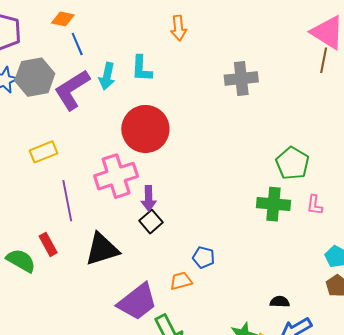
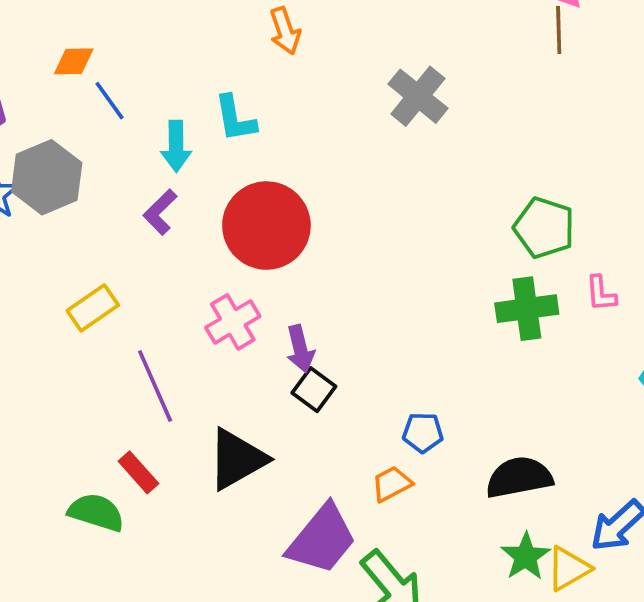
gray cross: (241, 79) -> (418, 96), turned -32
purple L-shape: (72, 90) -> (160, 212), moved, size x0.6
pink cross: (116, 176) -> (233, 322), size x0.7
black semicircle: (280, 302) -> (519, 477), moved, size x1.8

